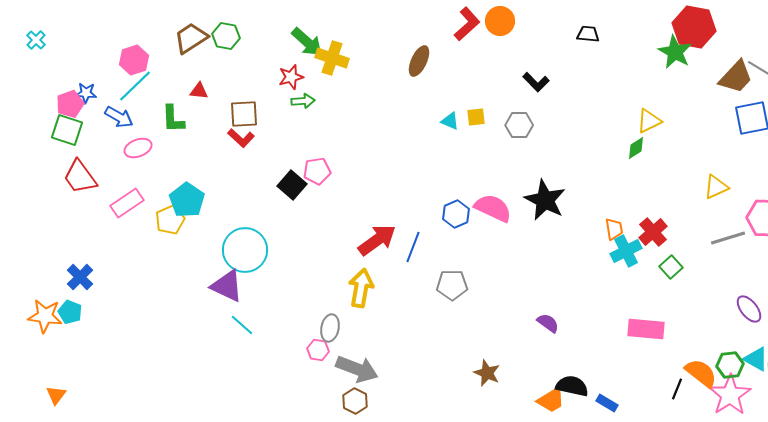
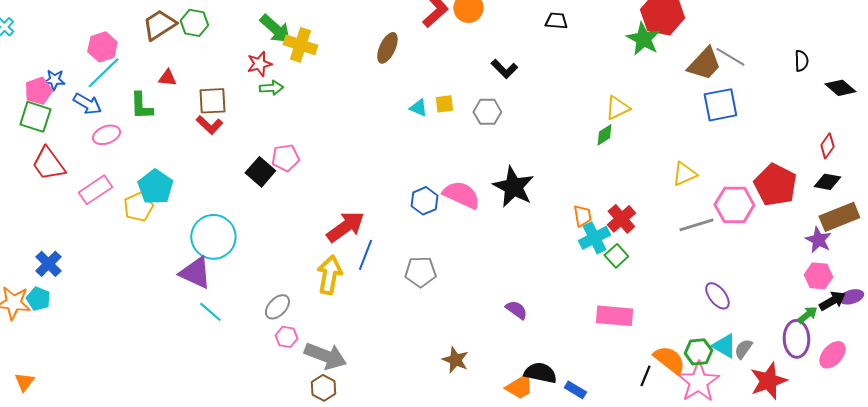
blue line: (413, 247) -> (365, 255), moved
green square: (671, 267) -> (616, 256), moved
gray ellipse: (330, 328) -> (277, 307), moved, turned 32

